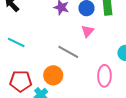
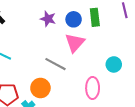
pink triangle: (88, 31) -> (75, 43), size x1.5

